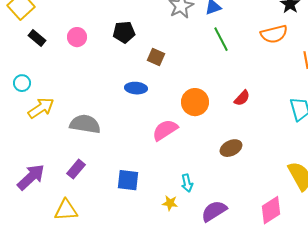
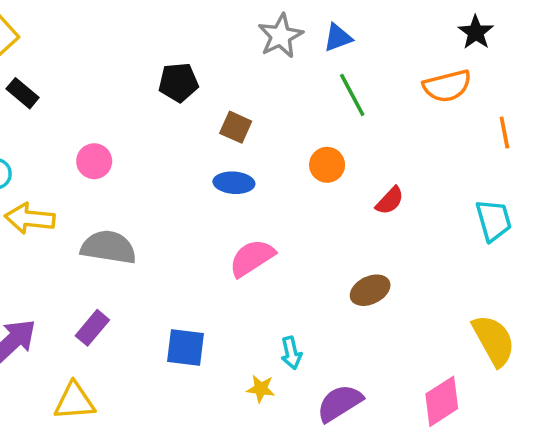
pink circle: (77, 37) -> (94, 161), moved
blue ellipse: (136, 88) -> (234, 183), moved
orange circle: (195, 102) -> (327, 165), moved, size x0.7
yellow arrow: (41, 108) -> (30, 219), turned -140

